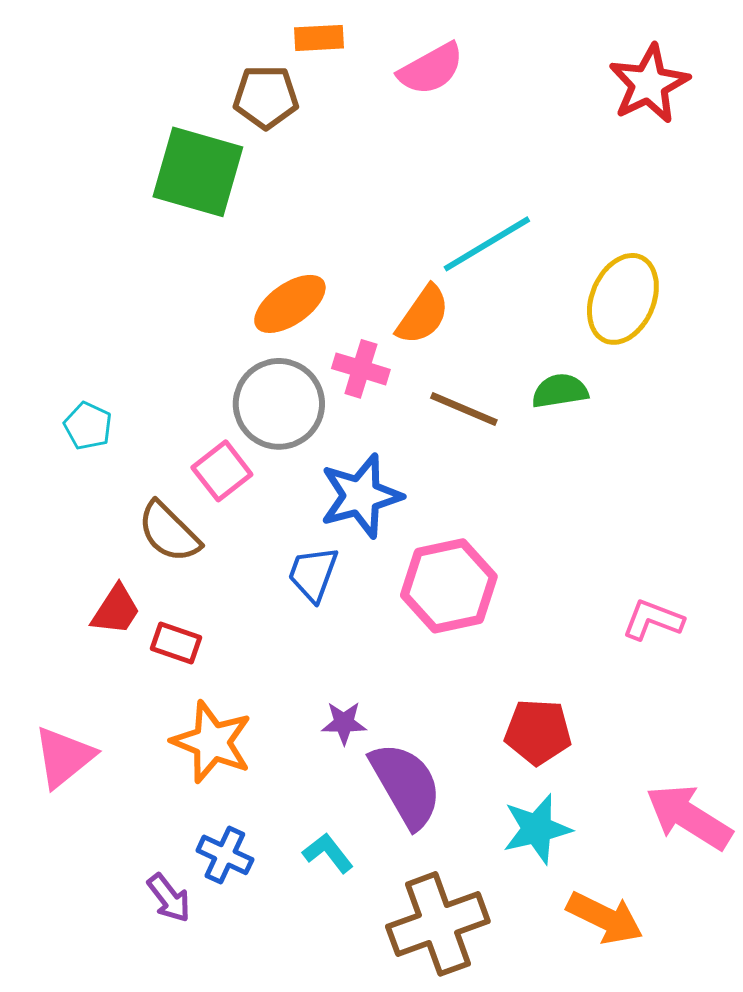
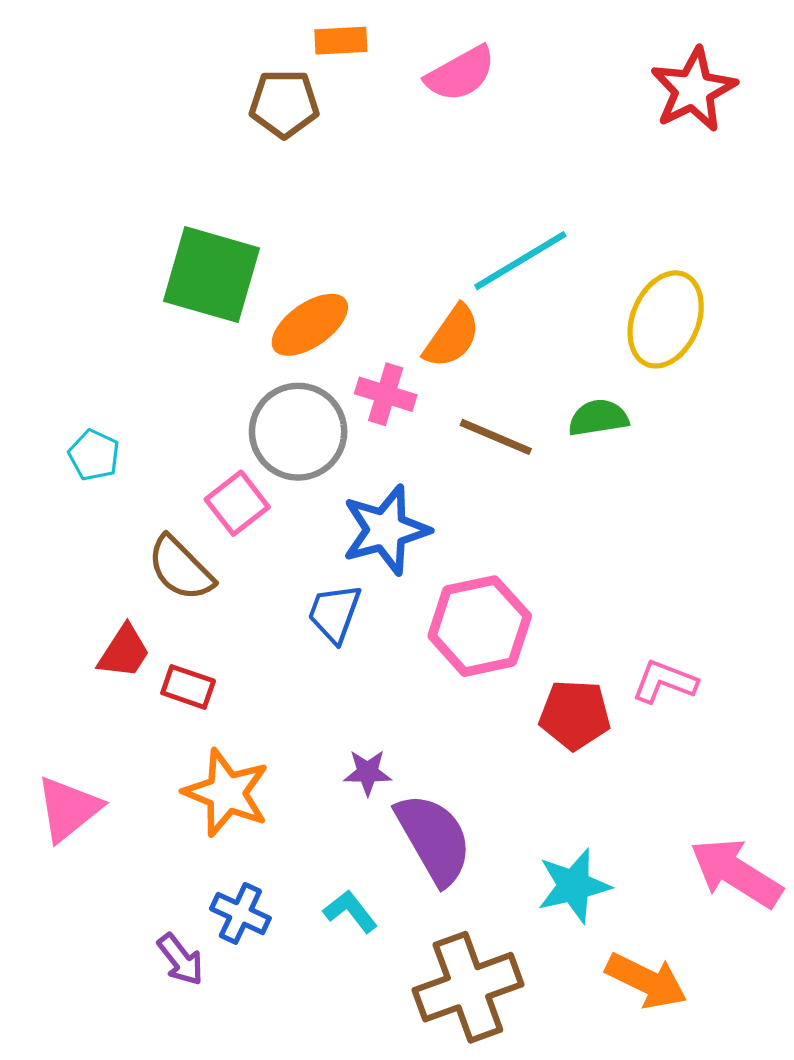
green square: (198, 172) -> (212, 275), moved
pink L-shape: (653, 620) -> (665, 682), moved
red pentagon: (538, 732) -> (575, 715), moved

